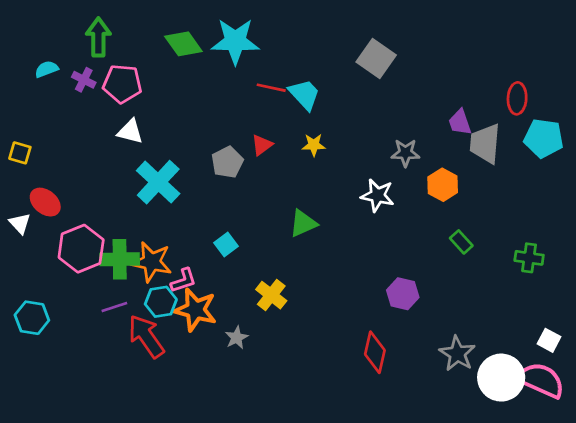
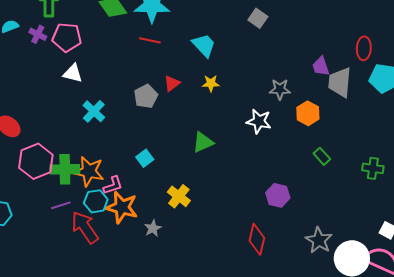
gray square: (376, 58) -> (258, 18), size x0.7
red line: (271, 88) -> (150, 40), moved
cyan cross: (158, 182) -> (94, 111), size x0.7

